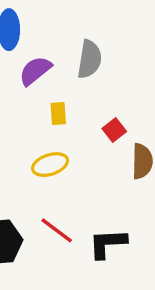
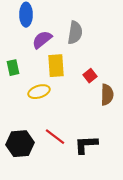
yellow rectangle: (58, 114) -> (56, 66), size x1.6
yellow ellipse: (50, 165) -> (39, 92), moved

